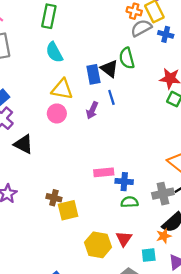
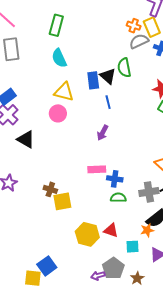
purple arrow: (92, 110) -> (103, 133), moved
red triangle: (124, 239) -> (111, 230), turned -49

